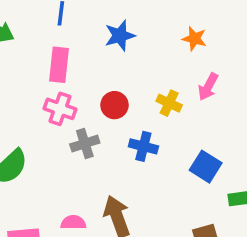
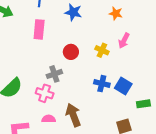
blue star: (120, 36) -> (73, 12), turned 30
pink cross: (60, 109) -> (45, 93), moved
blue cross: (143, 146) -> (102, 84), moved

